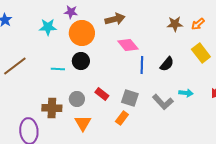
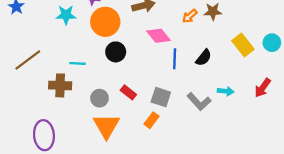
orange arrow: (198, 24) -> (190, 16), moved
black circle: (81, 61) -> (116, 52), moved
brown cross: (52, 108) -> (60, 85), moved
orange triangle: (83, 123) -> (106, 126), size x1.4

